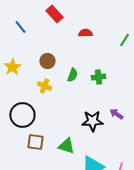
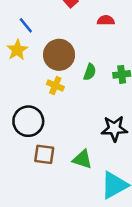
blue line: (20, 27) -> (26, 25), moved
brown circle: (47, 61) -> (59, 55), size x1.6
yellow star: (12, 67) -> (17, 50), moved

